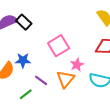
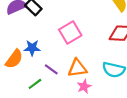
pink star: (77, 65) -> (84, 86), moved
orange triangle: (66, 79) -> (77, 68), turned 42

